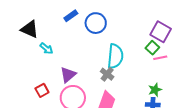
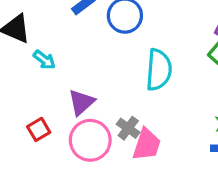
gray cross: (107, 74) -> (128, 128), moved

